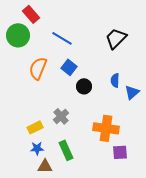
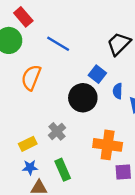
blue square: (69, 67) -> (97, 74), moved
black circle: (84, 86) -> (83, 98), size x1.6

